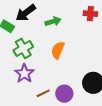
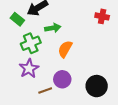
green arrow: (53, 21) -> (53, 28), moved
purple circle: (64, 94) -> (62, 79), moved

